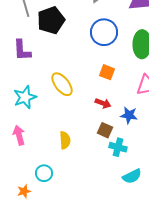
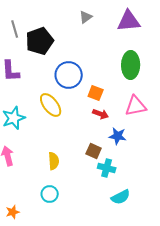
blue circle: (104, 32) -> (69, 75), moved
red arrow: (103, 103) -> (101, 114), moved
cyan circle: (44, 173) -> (50, 194), moved

